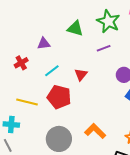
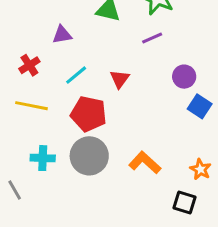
yellow line: (27, 102) -> (31, 106), moved
cyan cross: (11, 125) -> (43, 158), moved
gray circle: (59, 139) -> (89, 156), moved

